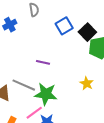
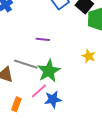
green star: (46, 94) -> (49, 71), turned -30

